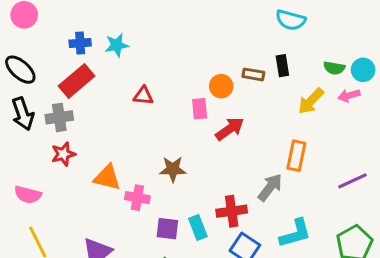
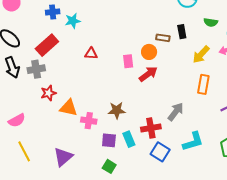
blue cross: (80, 43) -> (53, 12), moved
green semicircle: (334, 68) -> (211, 22), moved
orange circle: (221, 86) -> (149, 52), moved
red star: (63, 154) -> (48, 93), moved
orange rectangle: (296, 156) -> (203, 84), moved
brown star: (173, 169) -> (117, 110), moved
pink semicircle: (28, 195) -> (17, 120), turned -42

